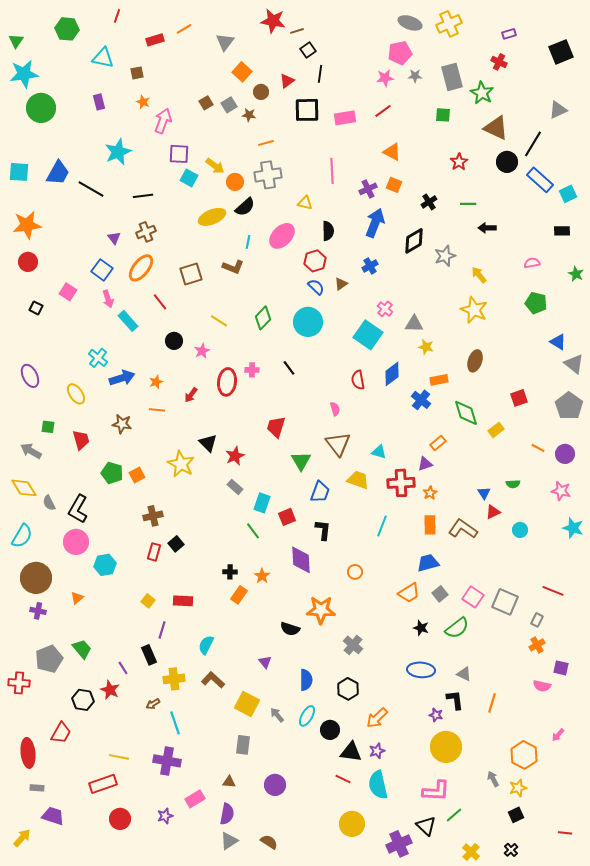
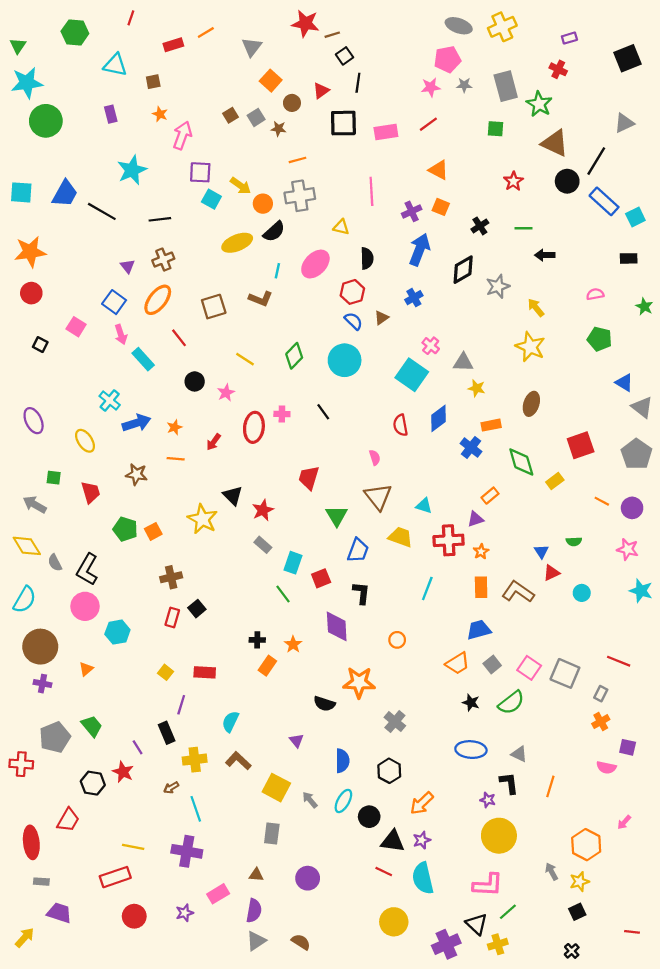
red square: (519, 398) -> (581, 445), size x1.4
yellow cross: (471, 852) -> (498, 944), moved, turned 30

